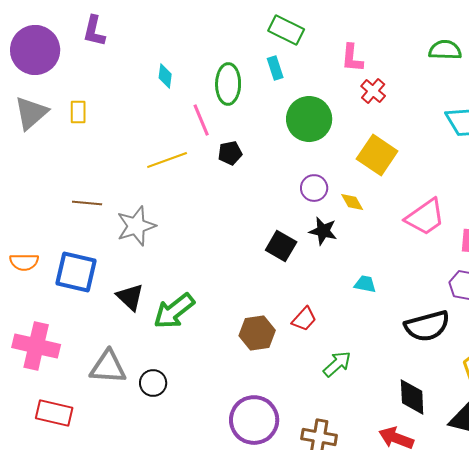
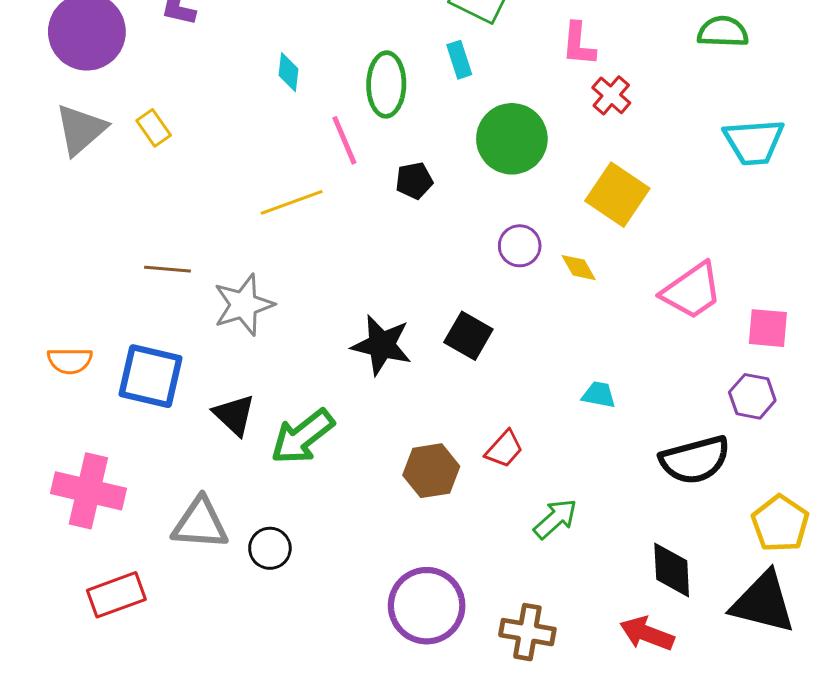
yellow rectangle: (78, 112) -> (154, 128), turned -35
black pentagon: (230, 153) -> (414, 181), moved
black star: (323, 231) -> (382, 345), moved, size x1.4
red rectangle: (54, 413) -> (116, 595), turned -33

